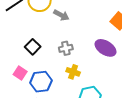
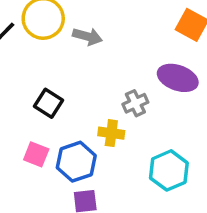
gray cross: (66, 48) -> (135, 103), moved
yellow cross: (73, 72) -> (111, 133), moved

